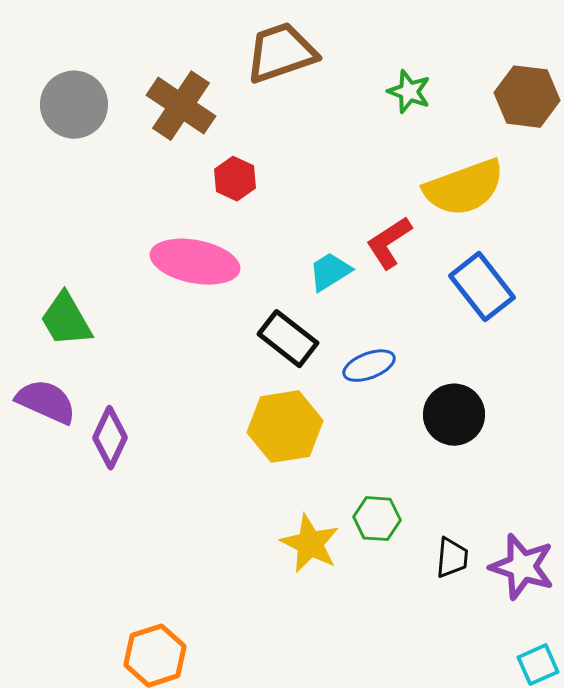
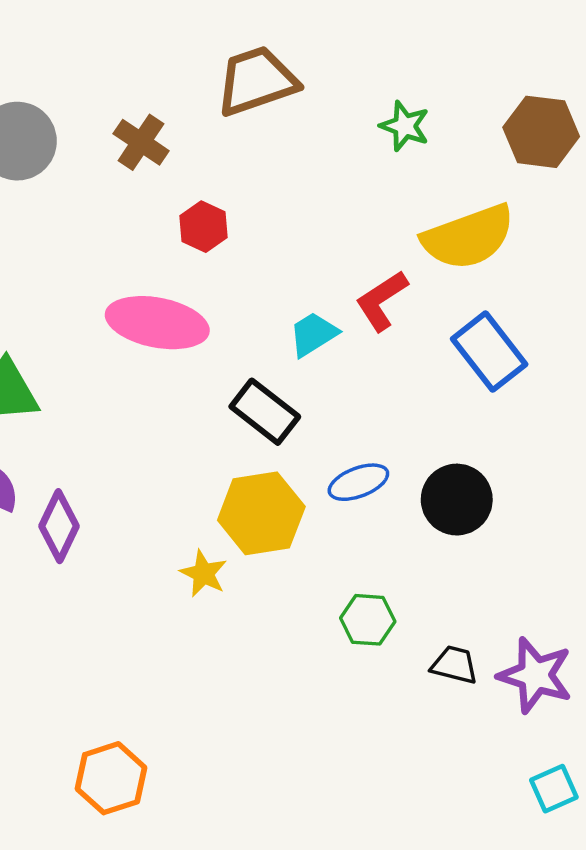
brown cross: (181, 106) -> (141, 142), size x0.7
blue ellipse: (369, 366) -> (358, 482), moved
yellow star: (310, 544) -> (204, 574), moved, size x0.7
black trapezoid: (452, 558) -> (454, 665), turned -81

